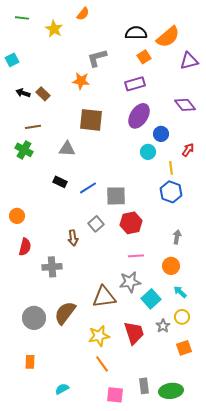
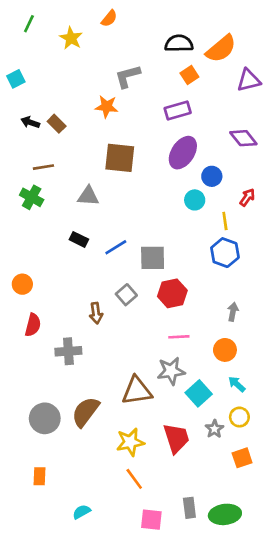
green line: (22, 18) -> (29, 24), turned -72

